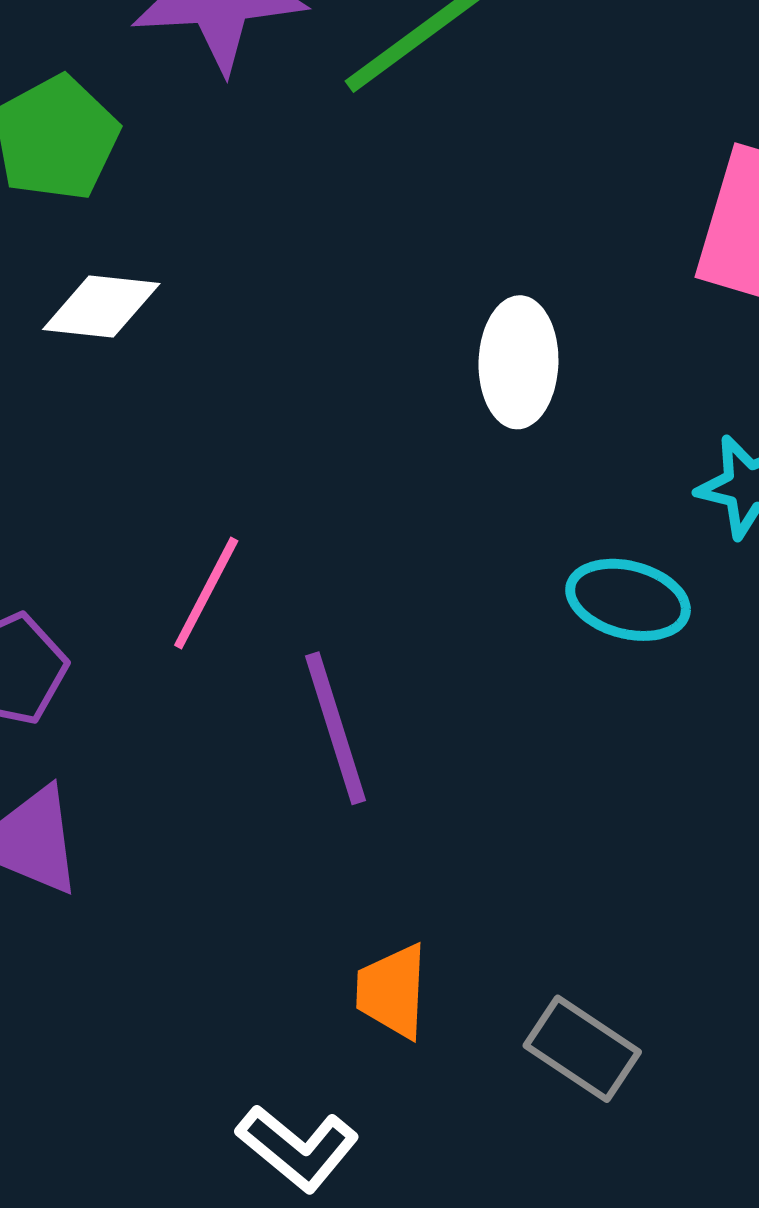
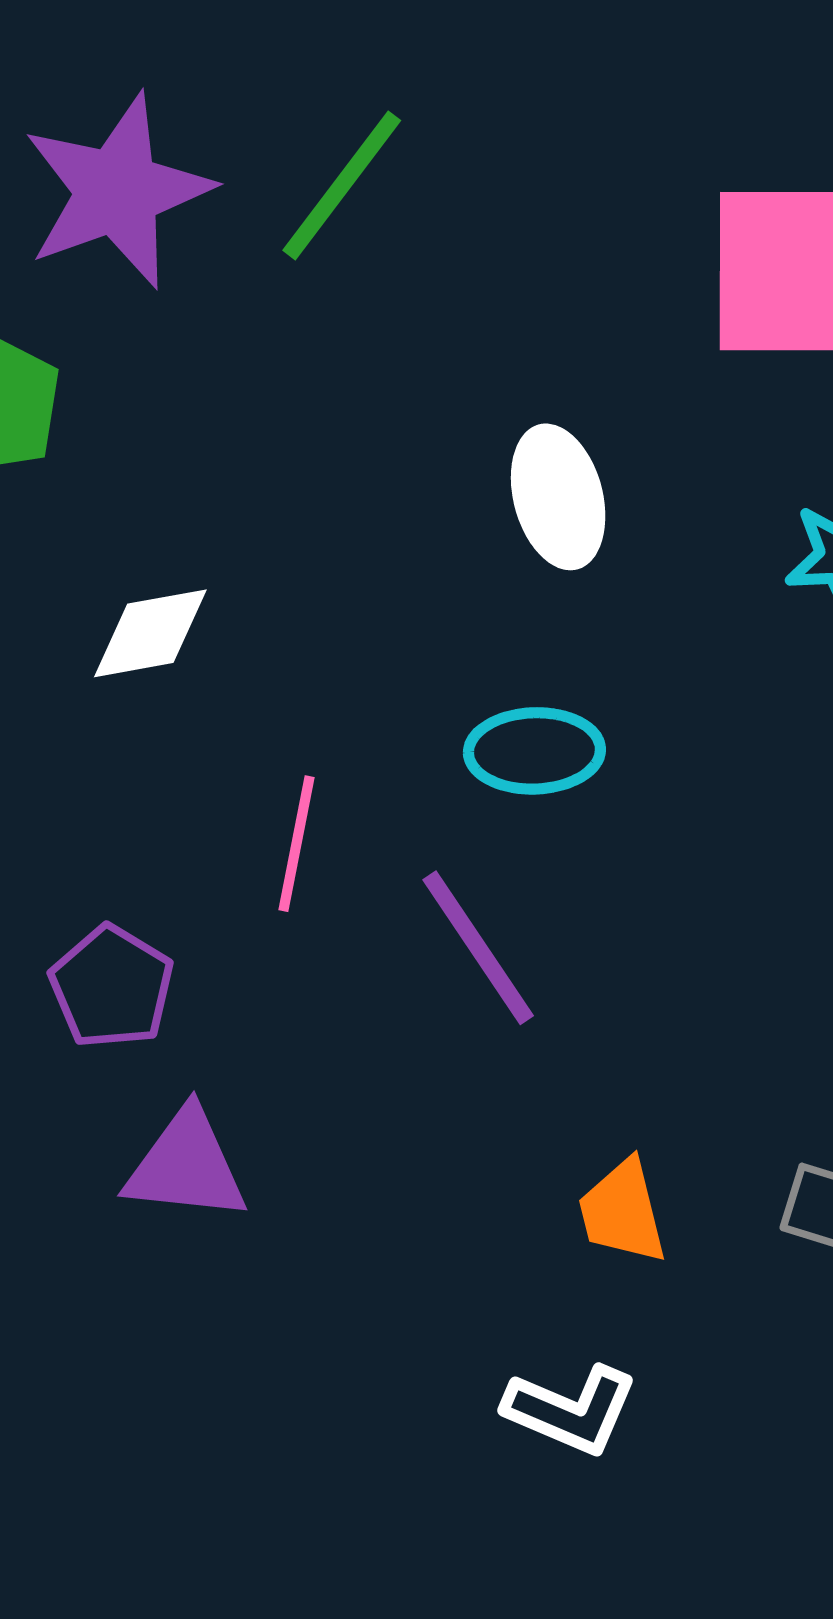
white diamond: (101, 307) -> (150, 633), moved
cyan ellipse: (628, 600) -> (534, 751), moved

